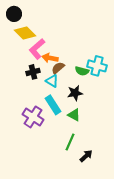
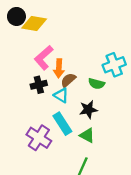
yellow diamond: (25, 33) -> (34, 24), moved, turned -35
orange arrow: (50, 58) -> (59, 68), turned -98
cyan cross: (97, 66) -> (114, 65), moved, turned -36

